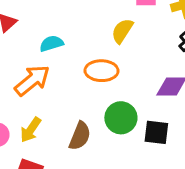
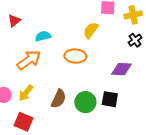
green circle: (121, 118) -> (85, 102), moved

